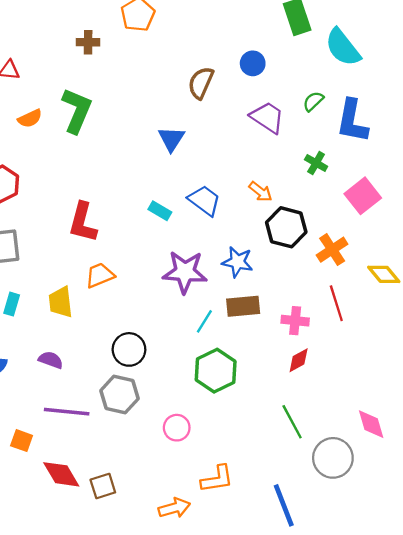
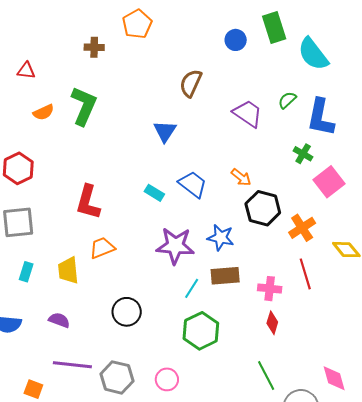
blue circle: (253, 63) -> (236, 40), moved
green cross: (316, 163) -> (303, 154), moved
red diamond: (299, 360) -> (272, 323), turned -45
gray hexagon: (120, 395) -> (117, 377), moved

